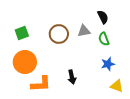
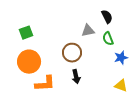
brown circle: (59, 34) -> (72, 53), moved
blue star: (108, 64) -> (121, 58), moved

